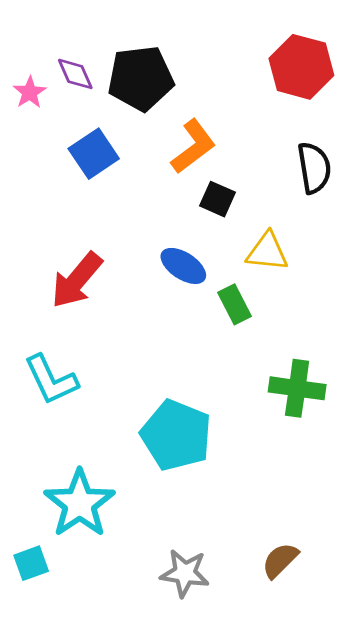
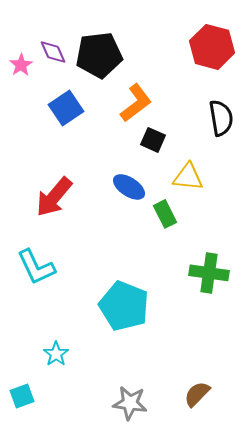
cyan star: (80, 503) -> (56, 354), size x0.5

